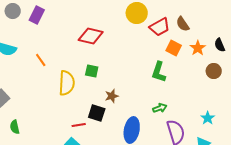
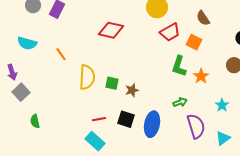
red trapezoid: (160, 27) -> (170, 32), moved
orange star: (198, 48) -> (201, 76), moved
green square: (92, 71) -> (112, 83), moved
black square: (97, 113) -> (126, 119), moved
cyan star: (208, 118) -> (222, 105), moved

